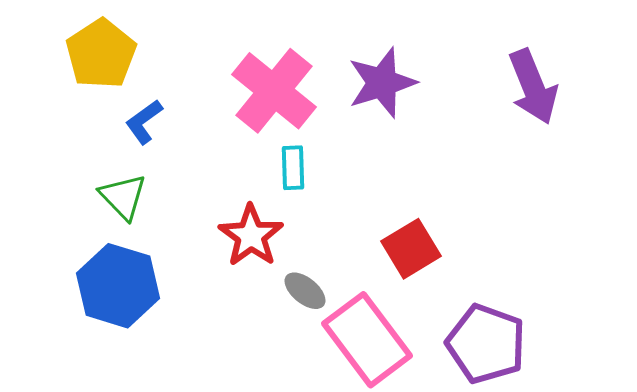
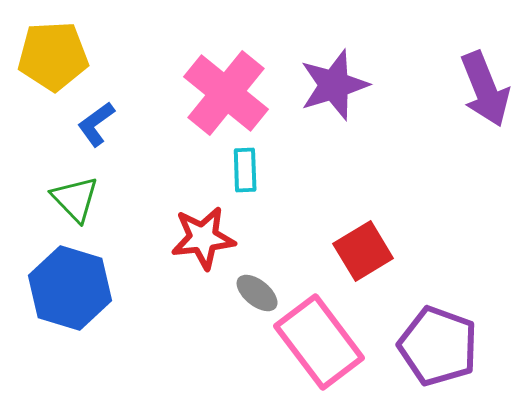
yellow pentagon: (101, 54) -> (53, 56), turned 30
red star: (251, 236) -> (203, 238), turned 30

